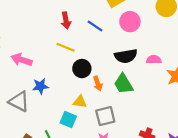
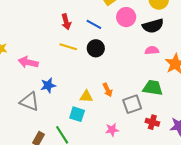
black semicircle: (126, 56) -> (153, 26), moved
black circle: (82, 69) -> (96, 48), moved
orange arrow: (98, 83) -> (108, 90), moved
green trapezoid: (123, 84) -> (153, 88), moved, turned 135
gray square: (105, 116) -> (132, 104), moved

